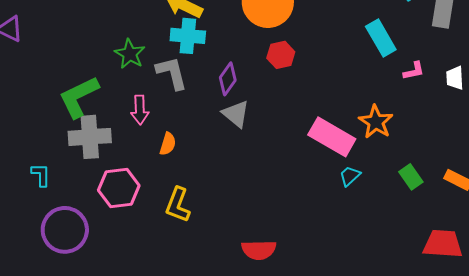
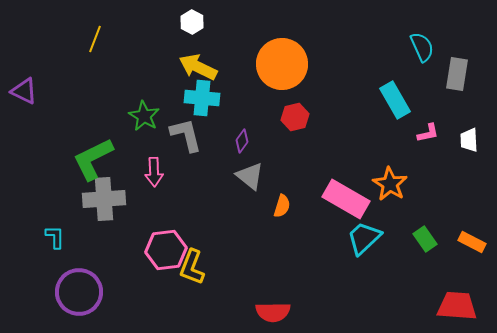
purple diamond: (228, 79) -> (242, 141), size x0.7
orange semicircle: (168, 144) -> (282, 206), moved
cyan trapezoid: (350, 176) -> (364, 238), size x1.6
pink hexagon: (119, 188) -> (166, 250), moved

